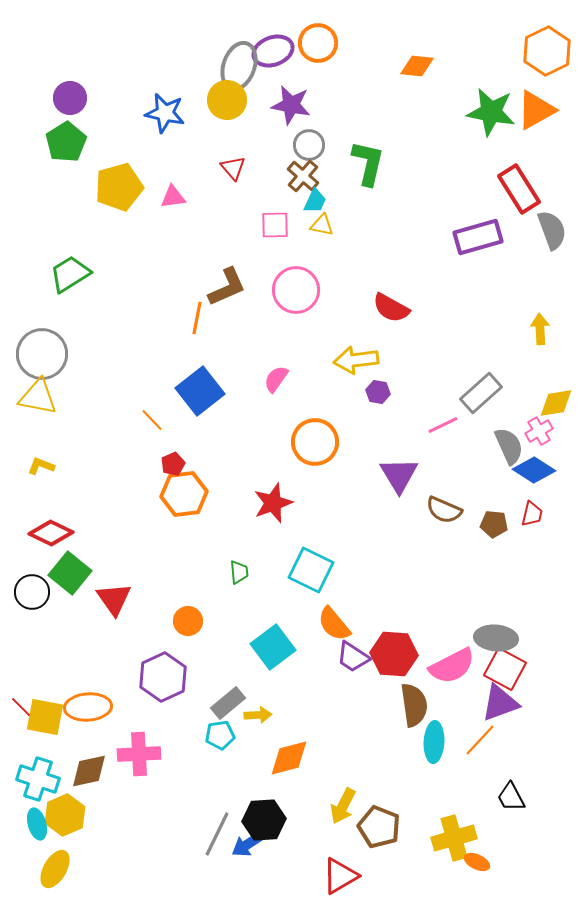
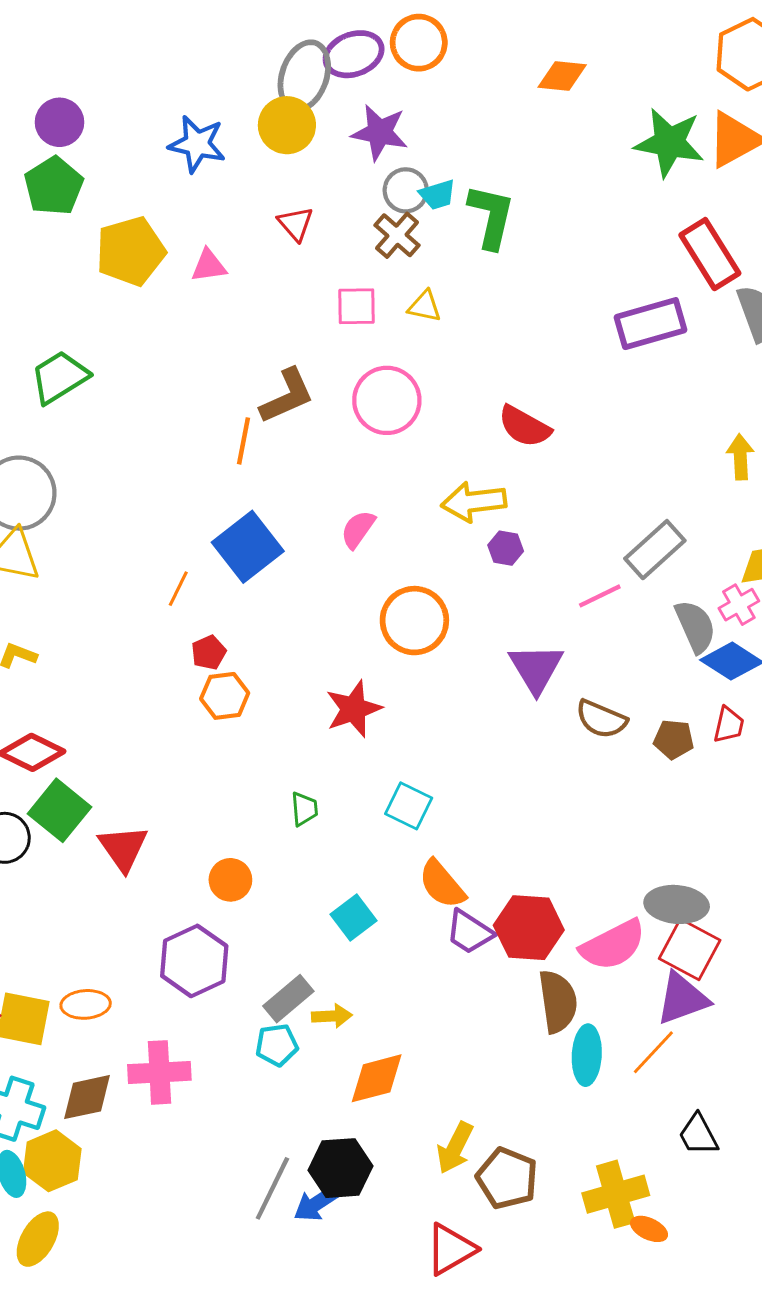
cyan trapezoid: (315, 201) -> (438, 195), moved, turned 48
orange line: (152, 420) -> (178, 589), turned 70
orange hexagon: (184, 494) -> (225, 696), size x0.7
cyan square: (311, 570) -> (409, 806), size x0.7
cyan square: (273, 647) -> (354, 917), size x0.7
orange ellipse: (88, 707) -> (86, 1004), size x0.7

